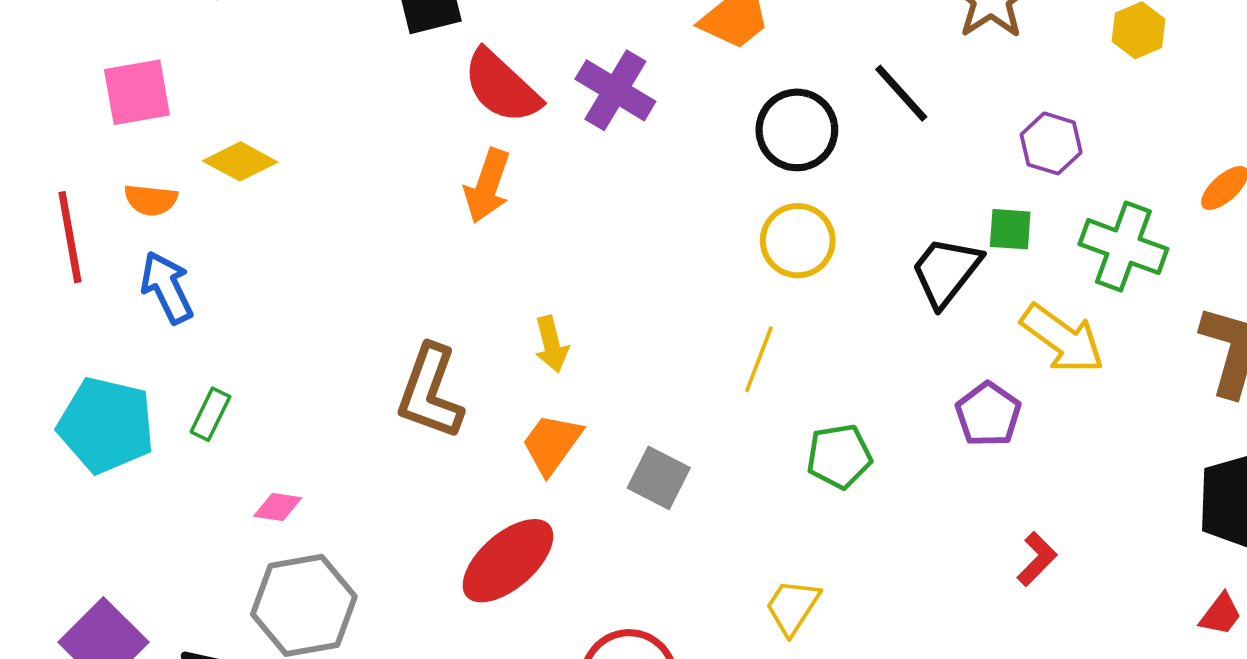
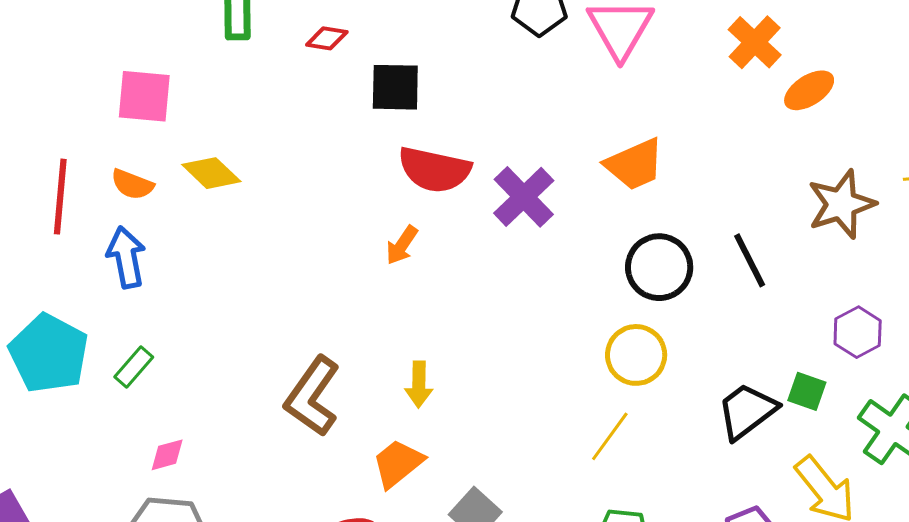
red semicircle: (502, 87) -> (434, 170), turned -46
orange arrow: (487, 186) -> (402, 245), size x0.7
yellow line: (759, 359) -> (610, 436), moved
pink diamond: (278, 507) -> (167, 455), turned -39

